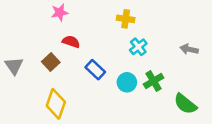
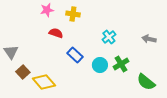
yellow cross: (126, 19) -> (73, 14), moved
brown square: (51, 62) -> (23, 72), moved
yellow diamond: (56, 104) -> (44, 82), turned -60

